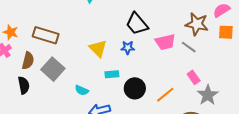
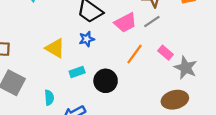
gray line: (189, 47) -> (152, 22), turned -56
cyan semicircle: (82, 90) -> (49, 98), turned -104
orange line: (165, 95) -> (135, 54), moved

